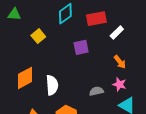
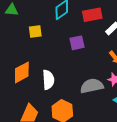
yellow square: (38, 36) -> (35, 31), turned 32
gray semicircle: (96, 91) -> (92, 86), size x1.6

